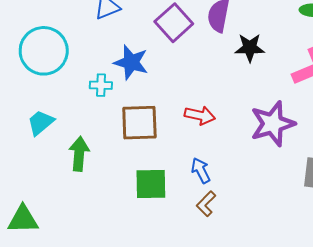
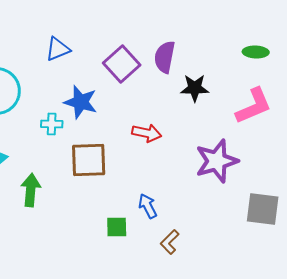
red arrow: (200, 115) -> (147, 133), moved
green square: (151, 184) -> (117, 227), moved, size x0.7
brown L-shape: (206, 204) -> (170, 242), moved

